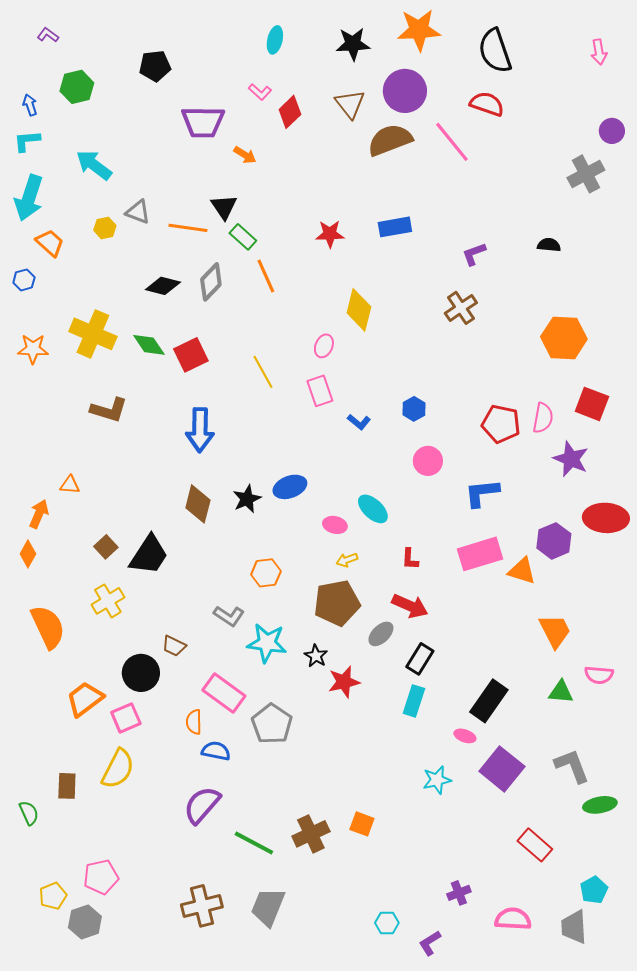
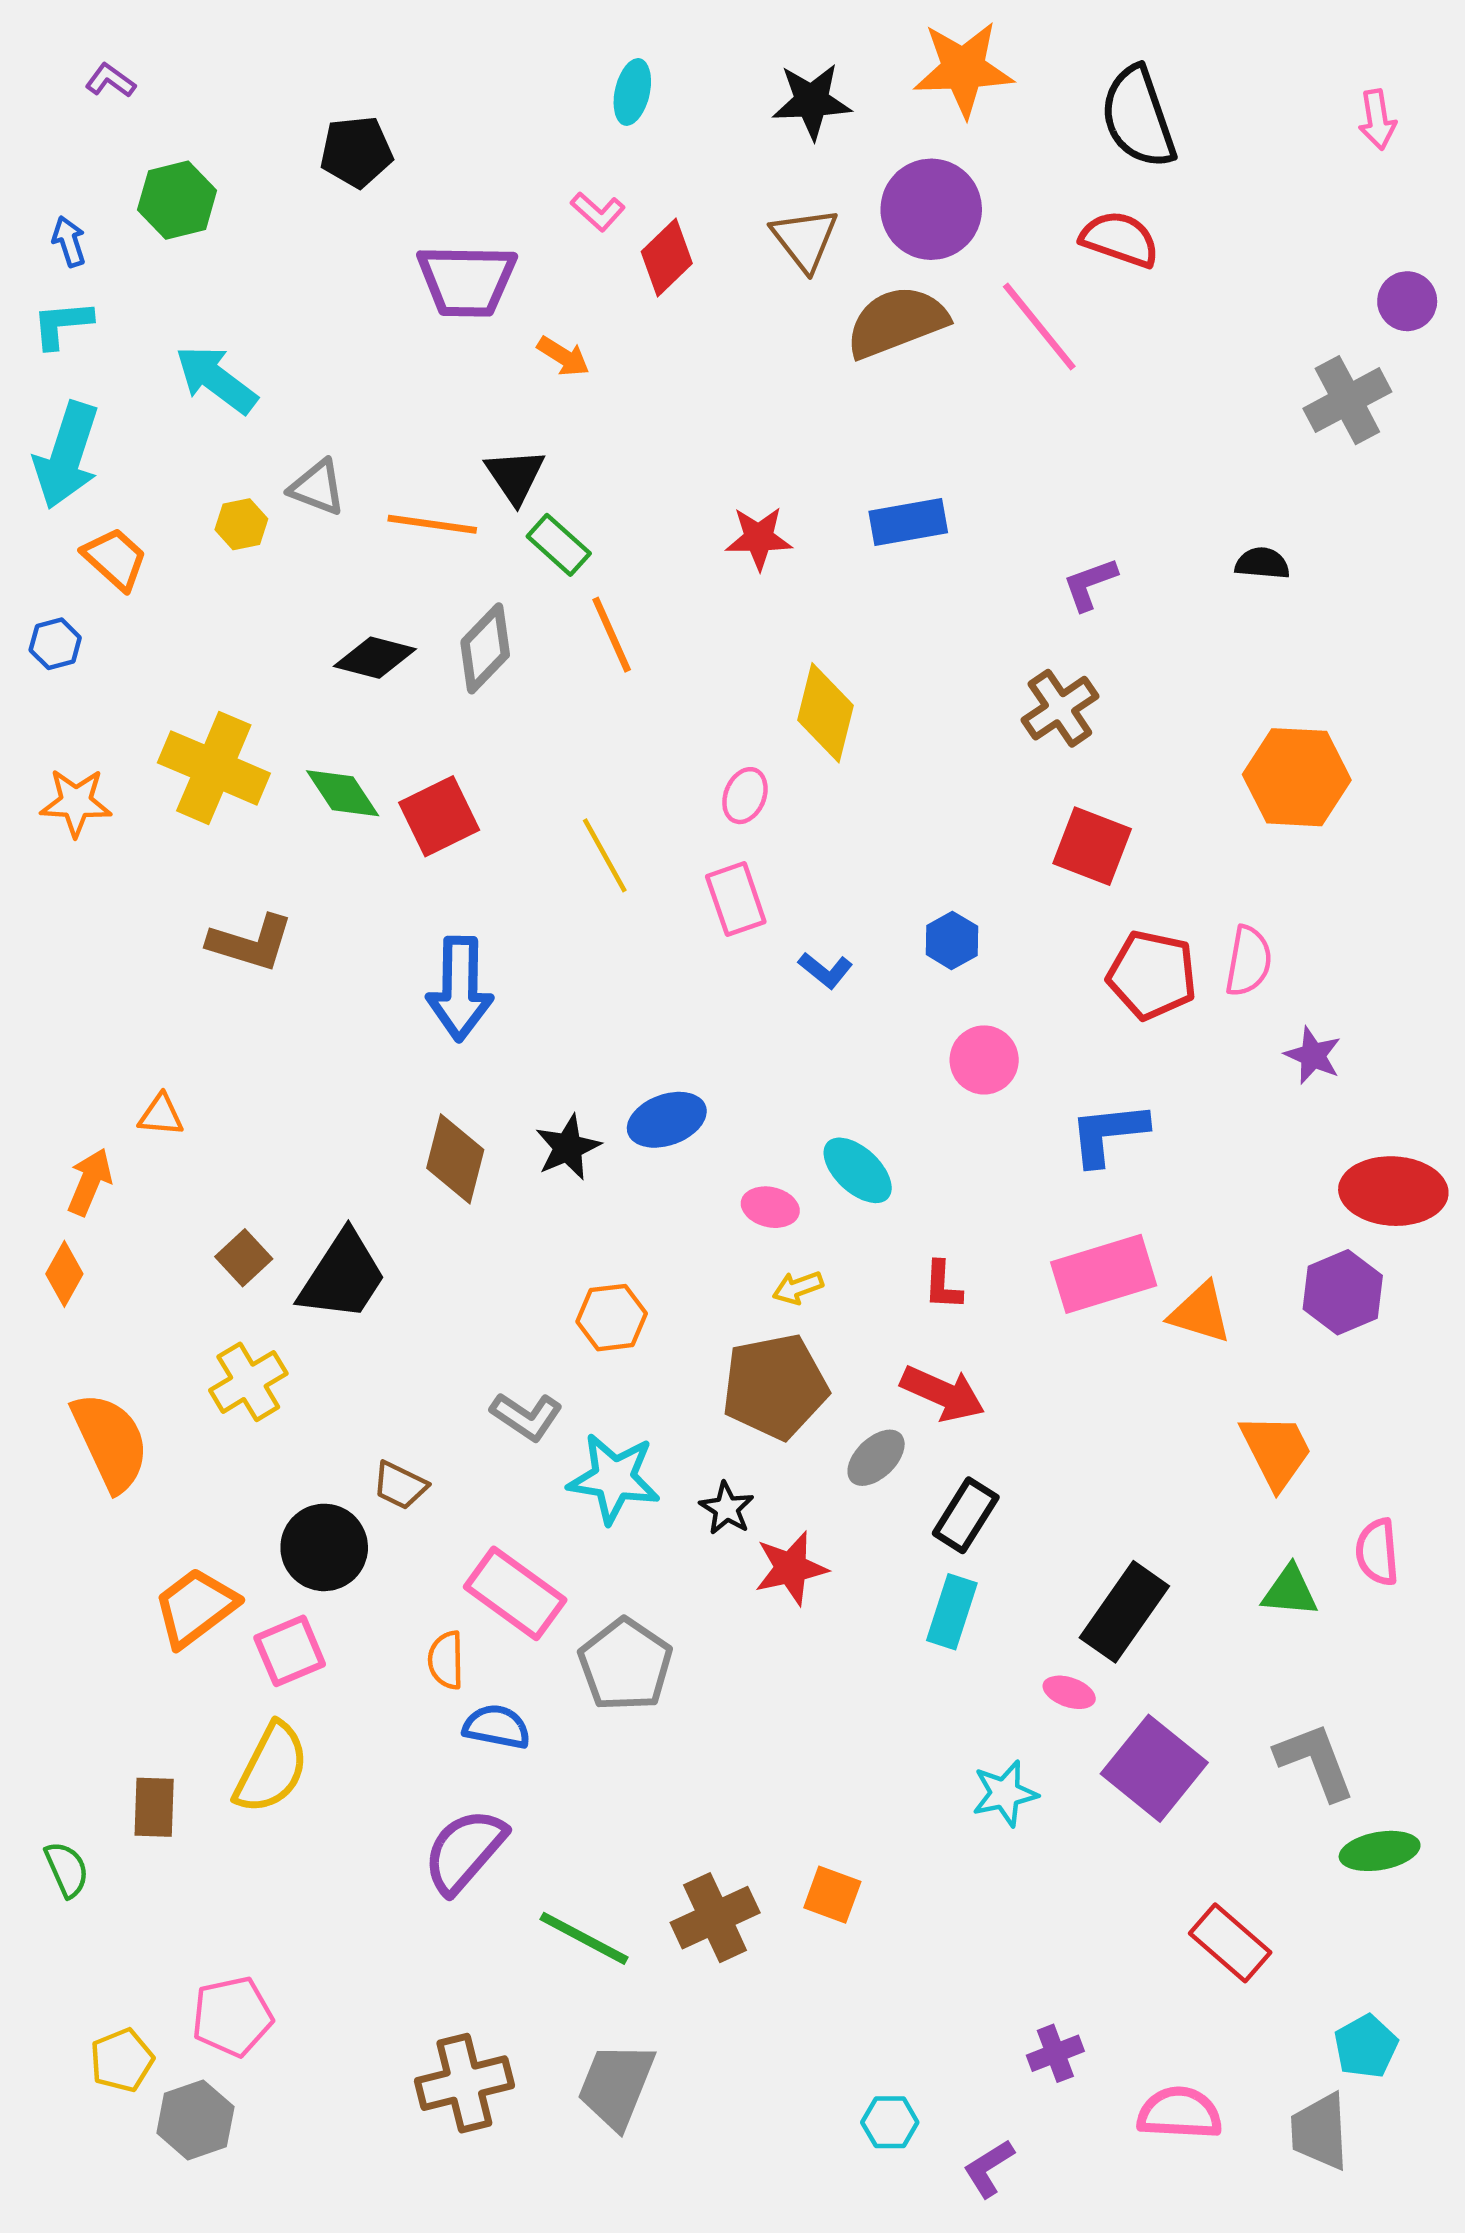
red square: (592, 404) -> (1092, 846), moved
purple star: (571, 459) -> (1313, 1055), size x0.7
purple hexagon: (554, 541) -> (1343, 1292), moved
pink semicircle: (599, 675) -> (1377, 1552), turned 80

